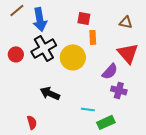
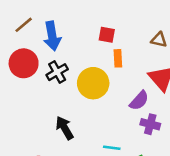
black cross: (44, 48) -> (57, 72), size x0.7
red circle: (16, 54) -> (24, 63), moved, size x1.5
black arrow: (50, 93) -> (65, 128), turned 36

